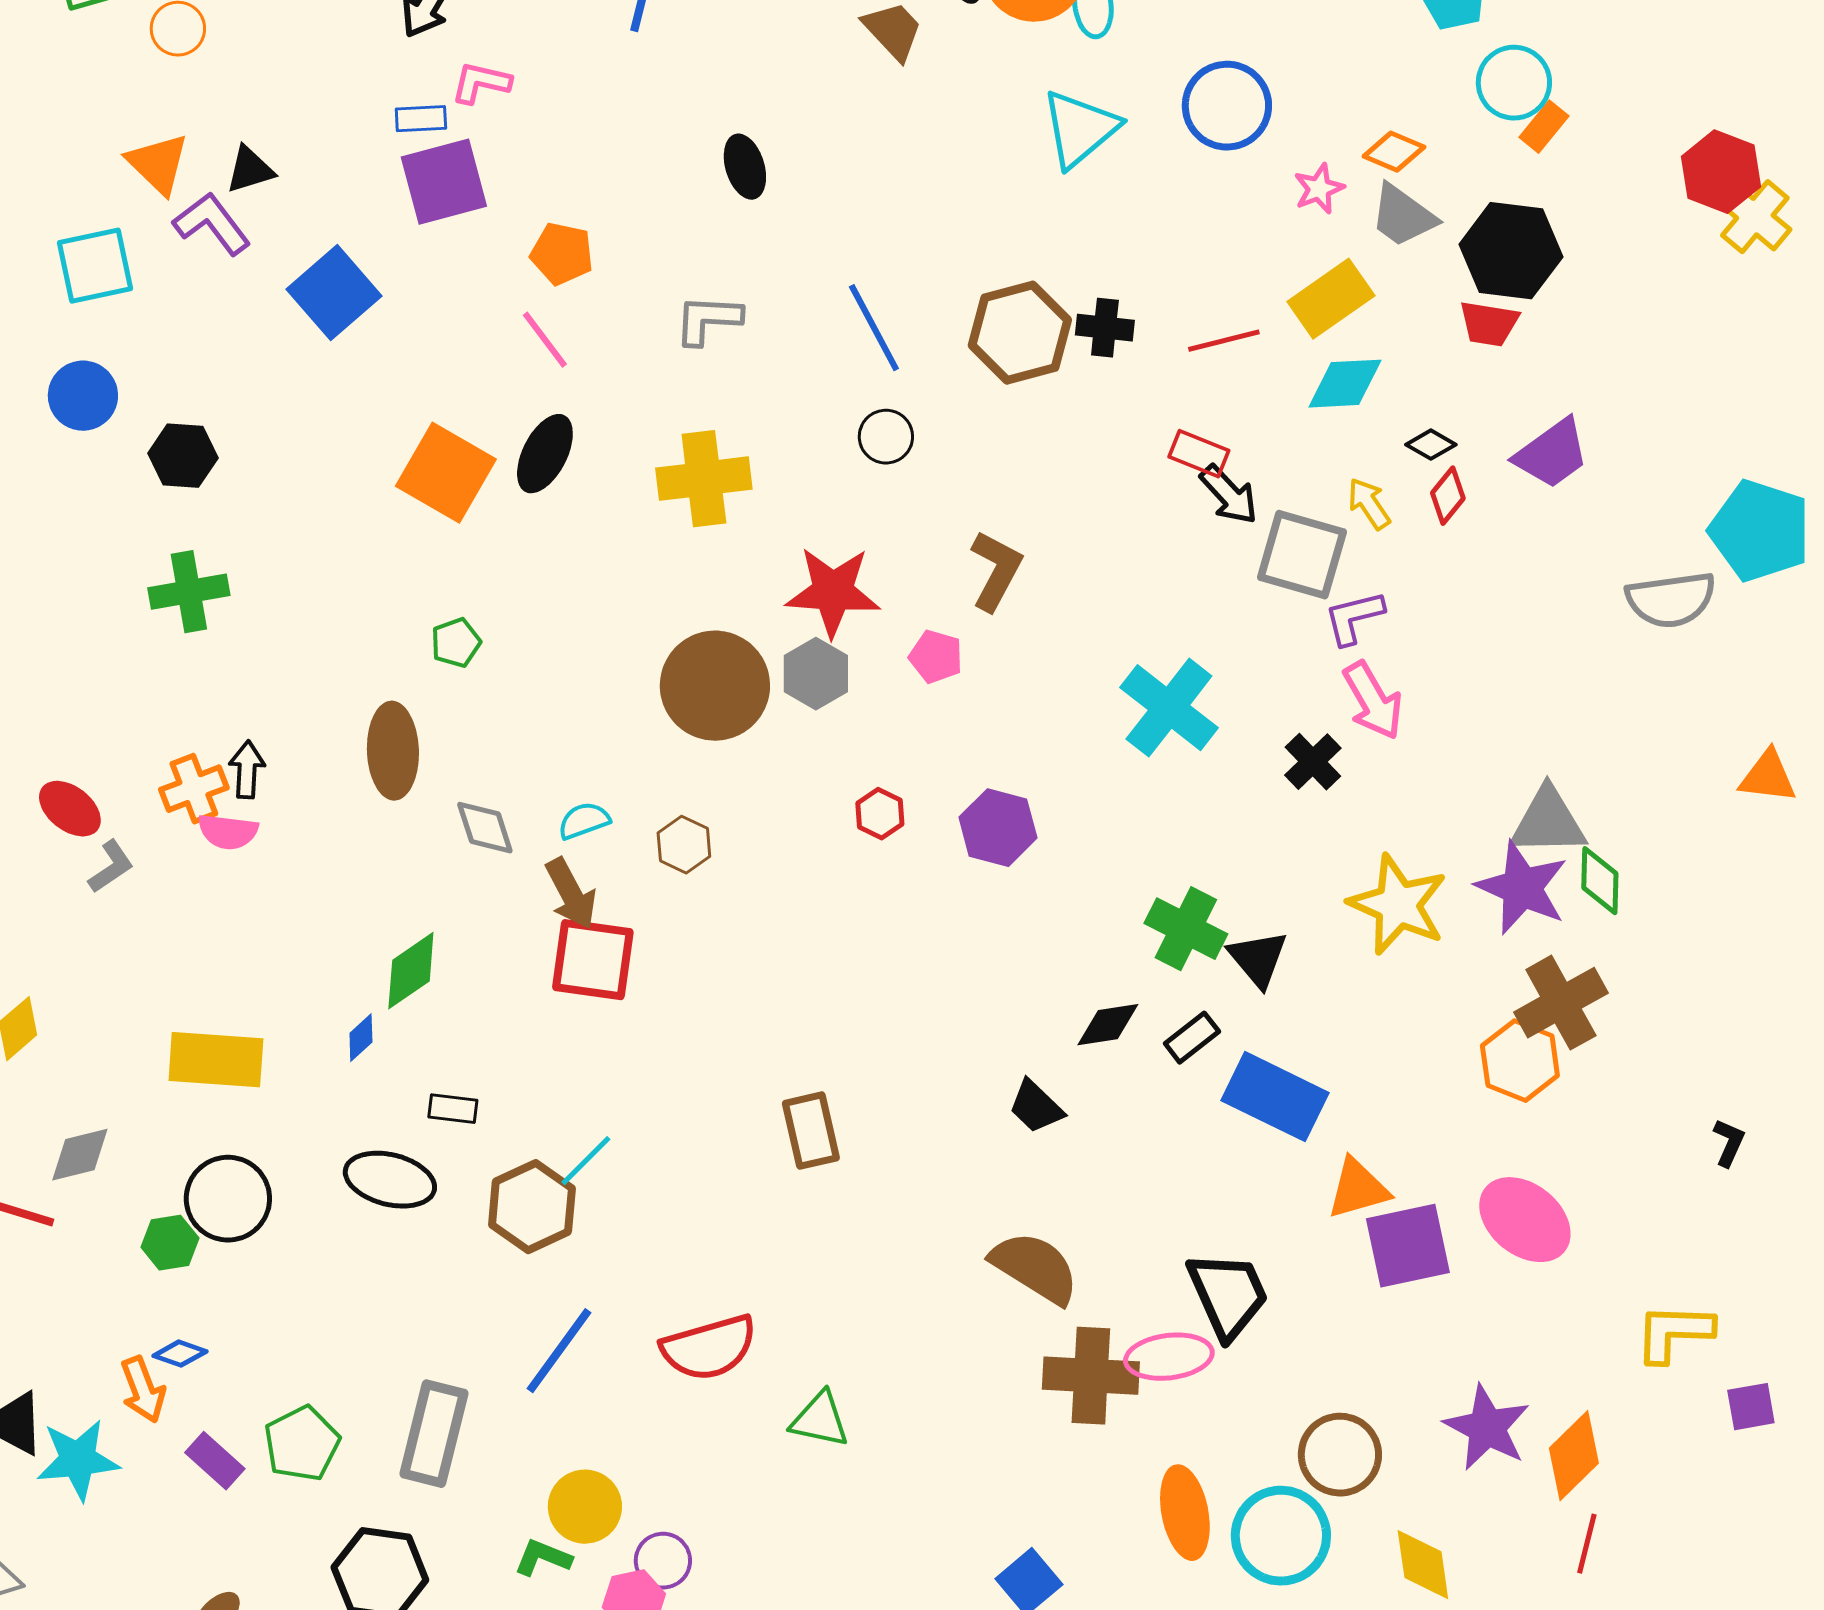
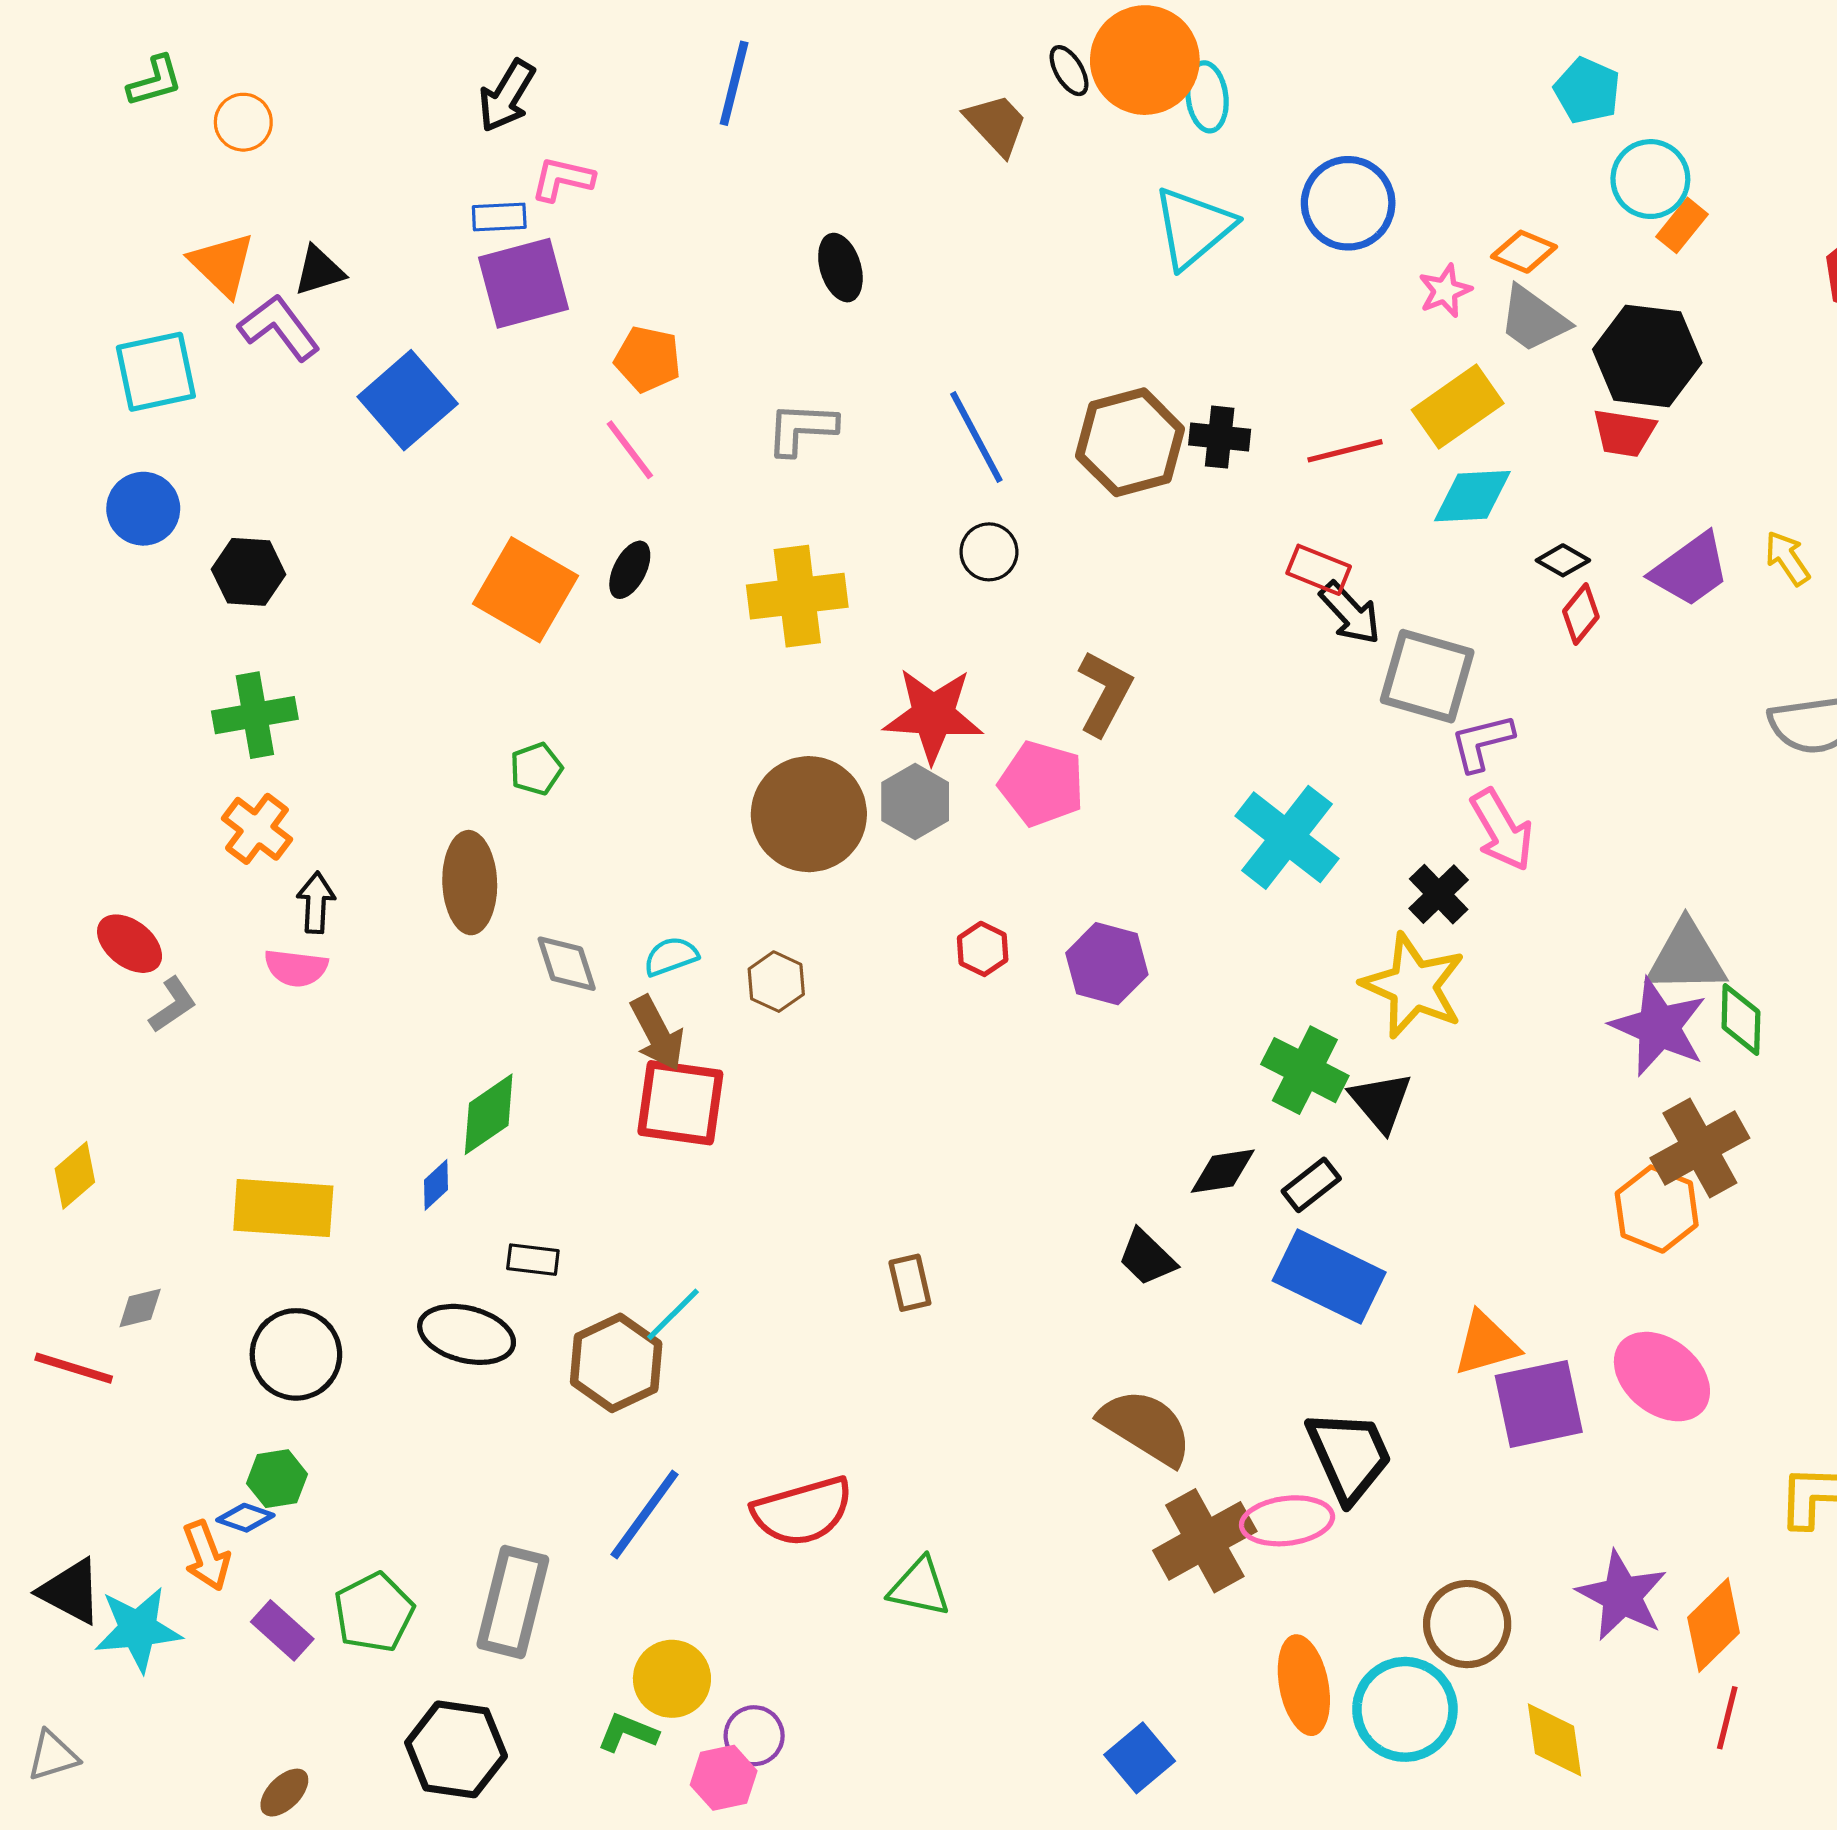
black ellipse: (545, 454) -> (630, 570), size x0.7
yellow arrow: (1369, 504) -> (1787, 558), moved
pink pentagon: (936, 657) -> (1042, 784), size x1.5
orange cross: (194, 789) -> (257, 829), moved, turned -32
yellow star: (1398, 905) -> (1413, 986), moved
blue rectangle: (1275, 1097) -> (1329, 1276), moved
brown rectangle: (811, 1131) -> (910, 1283), size x0.7
gray diamond: (80, 1155) -> (140, 1308), size x0.7
green hexagon: (170, 1243) -> (277, 1479), moved
brown cross: (1091, 1376) -> (1205, 1541), turned -32

